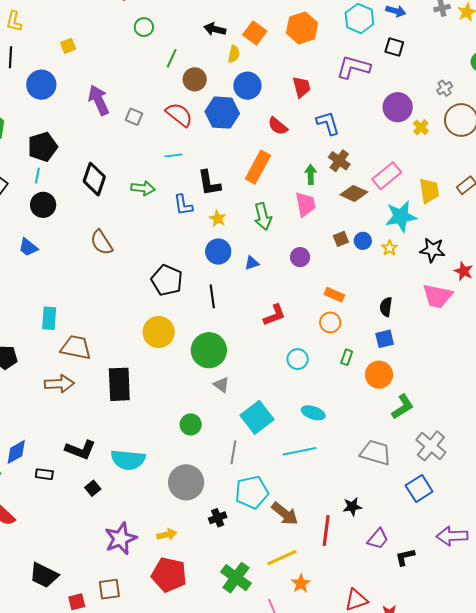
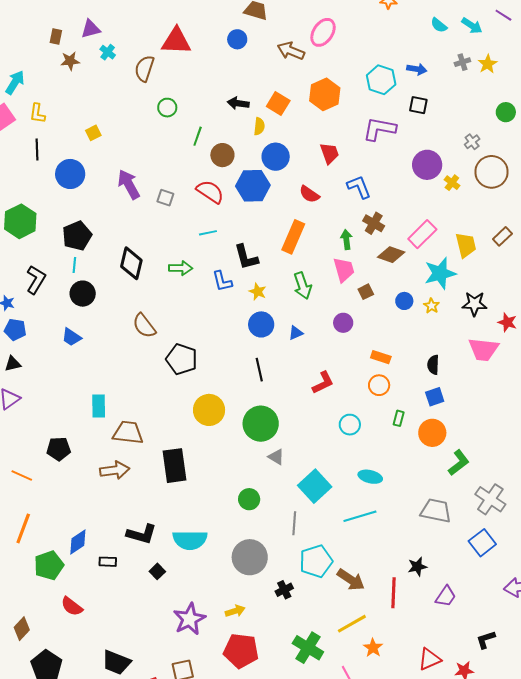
brown square: (341, 239) -> (366, 292), moved
black pentagon: (167, 280) -> (182, 359), moved
black L-shape: (405, 557) -> (486, 640), moved

